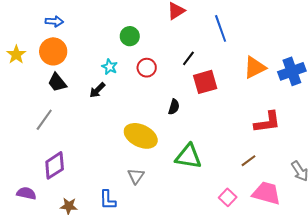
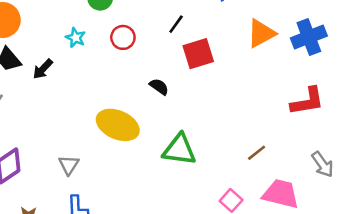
black arrow: (97, 90) -> (43, 69), moved
black semicircle: (174, 107) -> (159, 87), turned -70
red L-shape: (267, 122) -> (307, 101), moved
gray triangle: (136, 176) -> (69, 165), moved

